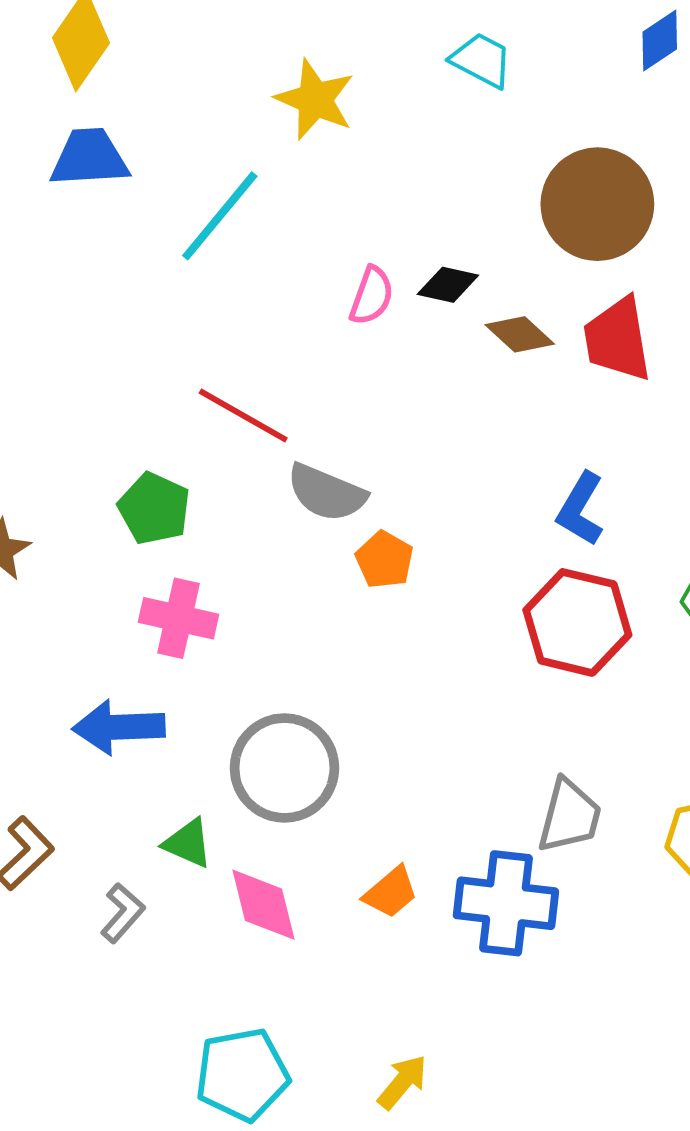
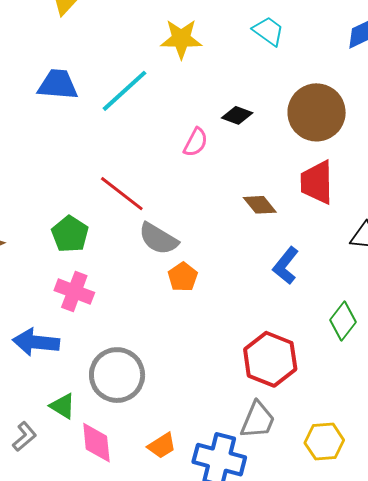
yellow star: (315, 100) -> (181, 39), turned -30
blue trapezoid: (89, 158) -> (58, 85), moved
black diamond: (448, 285) -> (237, 115), moved
brown diamond: (520, 334) -> (260, 205), moved
red hexagon: (577, 622) -> (270, 359), moved

